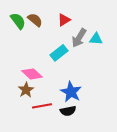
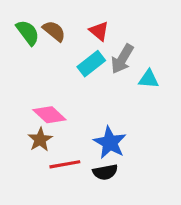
red triangle: (64, 20) -> (99, 31), turned -48
cyan triangle: (96, 39) -> (149, 79), moved
cyan rectangle: (59, 53) -> (91, 64), moved

